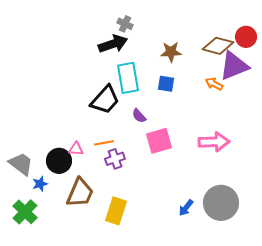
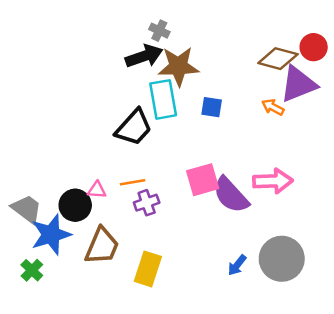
brown star: (171, 52) -> (178, 66), moved, size x1.5
purple semicircle: (139, 116) -> (231, 195), moved, size x2.0
blue star: (40, 184) -> (51, 235), size x2.0
green cross: (25, 212) -> (32, 270), size x0.7

